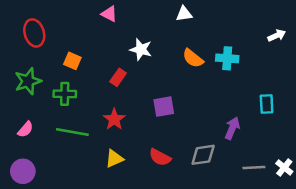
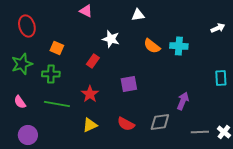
white triangle: (184, 14) -> (138, 15), moved
cyan rectangle: (267, 104) -> (221, 78), moved
pink semicircle: (25, 129) -> (20, 102), turned 104
purple circle: (23, 171) -> (28, 135), moved

